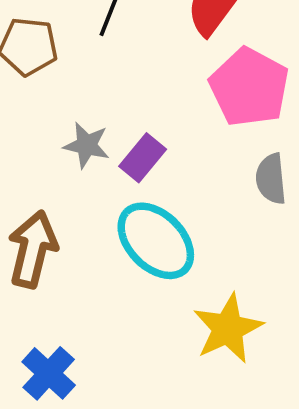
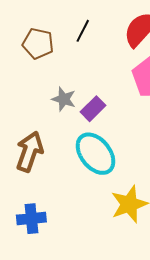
blue cross: (49, 373) -> (31, 219), turned 36

